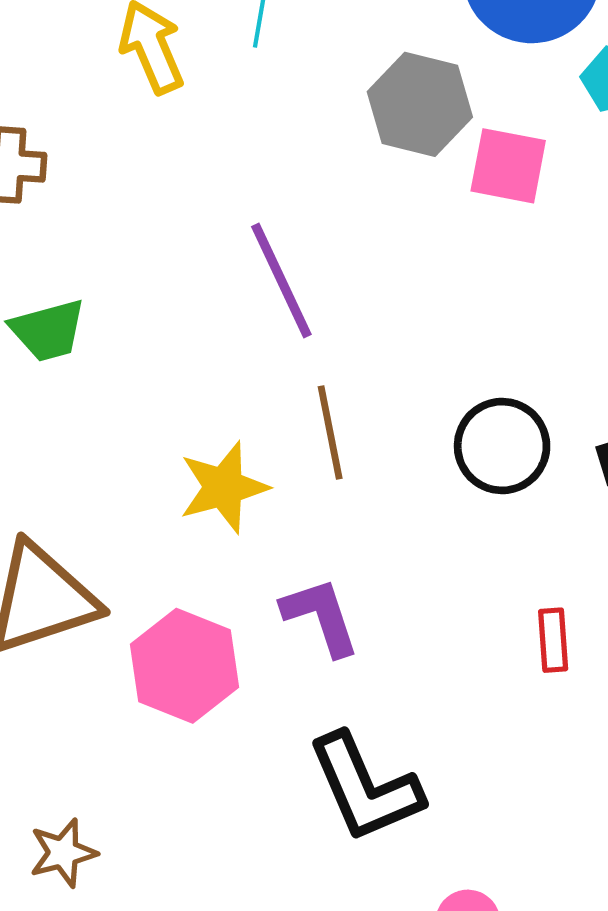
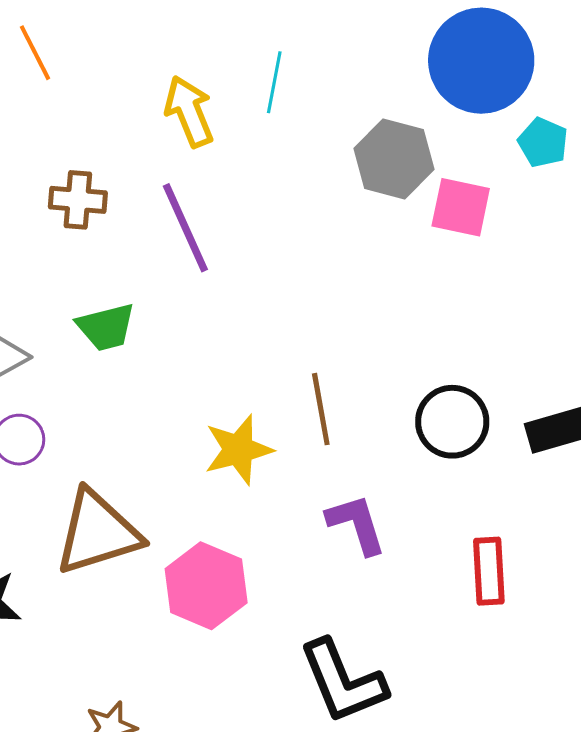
purple line: (281, 281) -> (185, 228), moved
purple L-shape: (321, 617) -> (356, 524), moved
red rectangle: (553, 640) -> (489, 571), size x1.4

